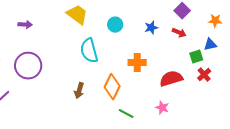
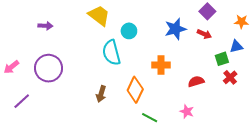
cyan circle: (115, 25) -> (129, 31), moved
blue star: (151, 28) -> (175, 29), size x1.5
red semicircle: (171, 79) -> (196, 82), size x0.7

